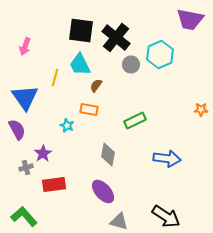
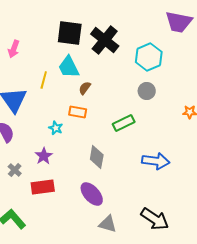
gray circle: (131, 64) -> (147, 91), moved
purple star: (43, 154) -> (44, 156), moved
gray cross: (26, 168) -> (15, 170), turned -32

